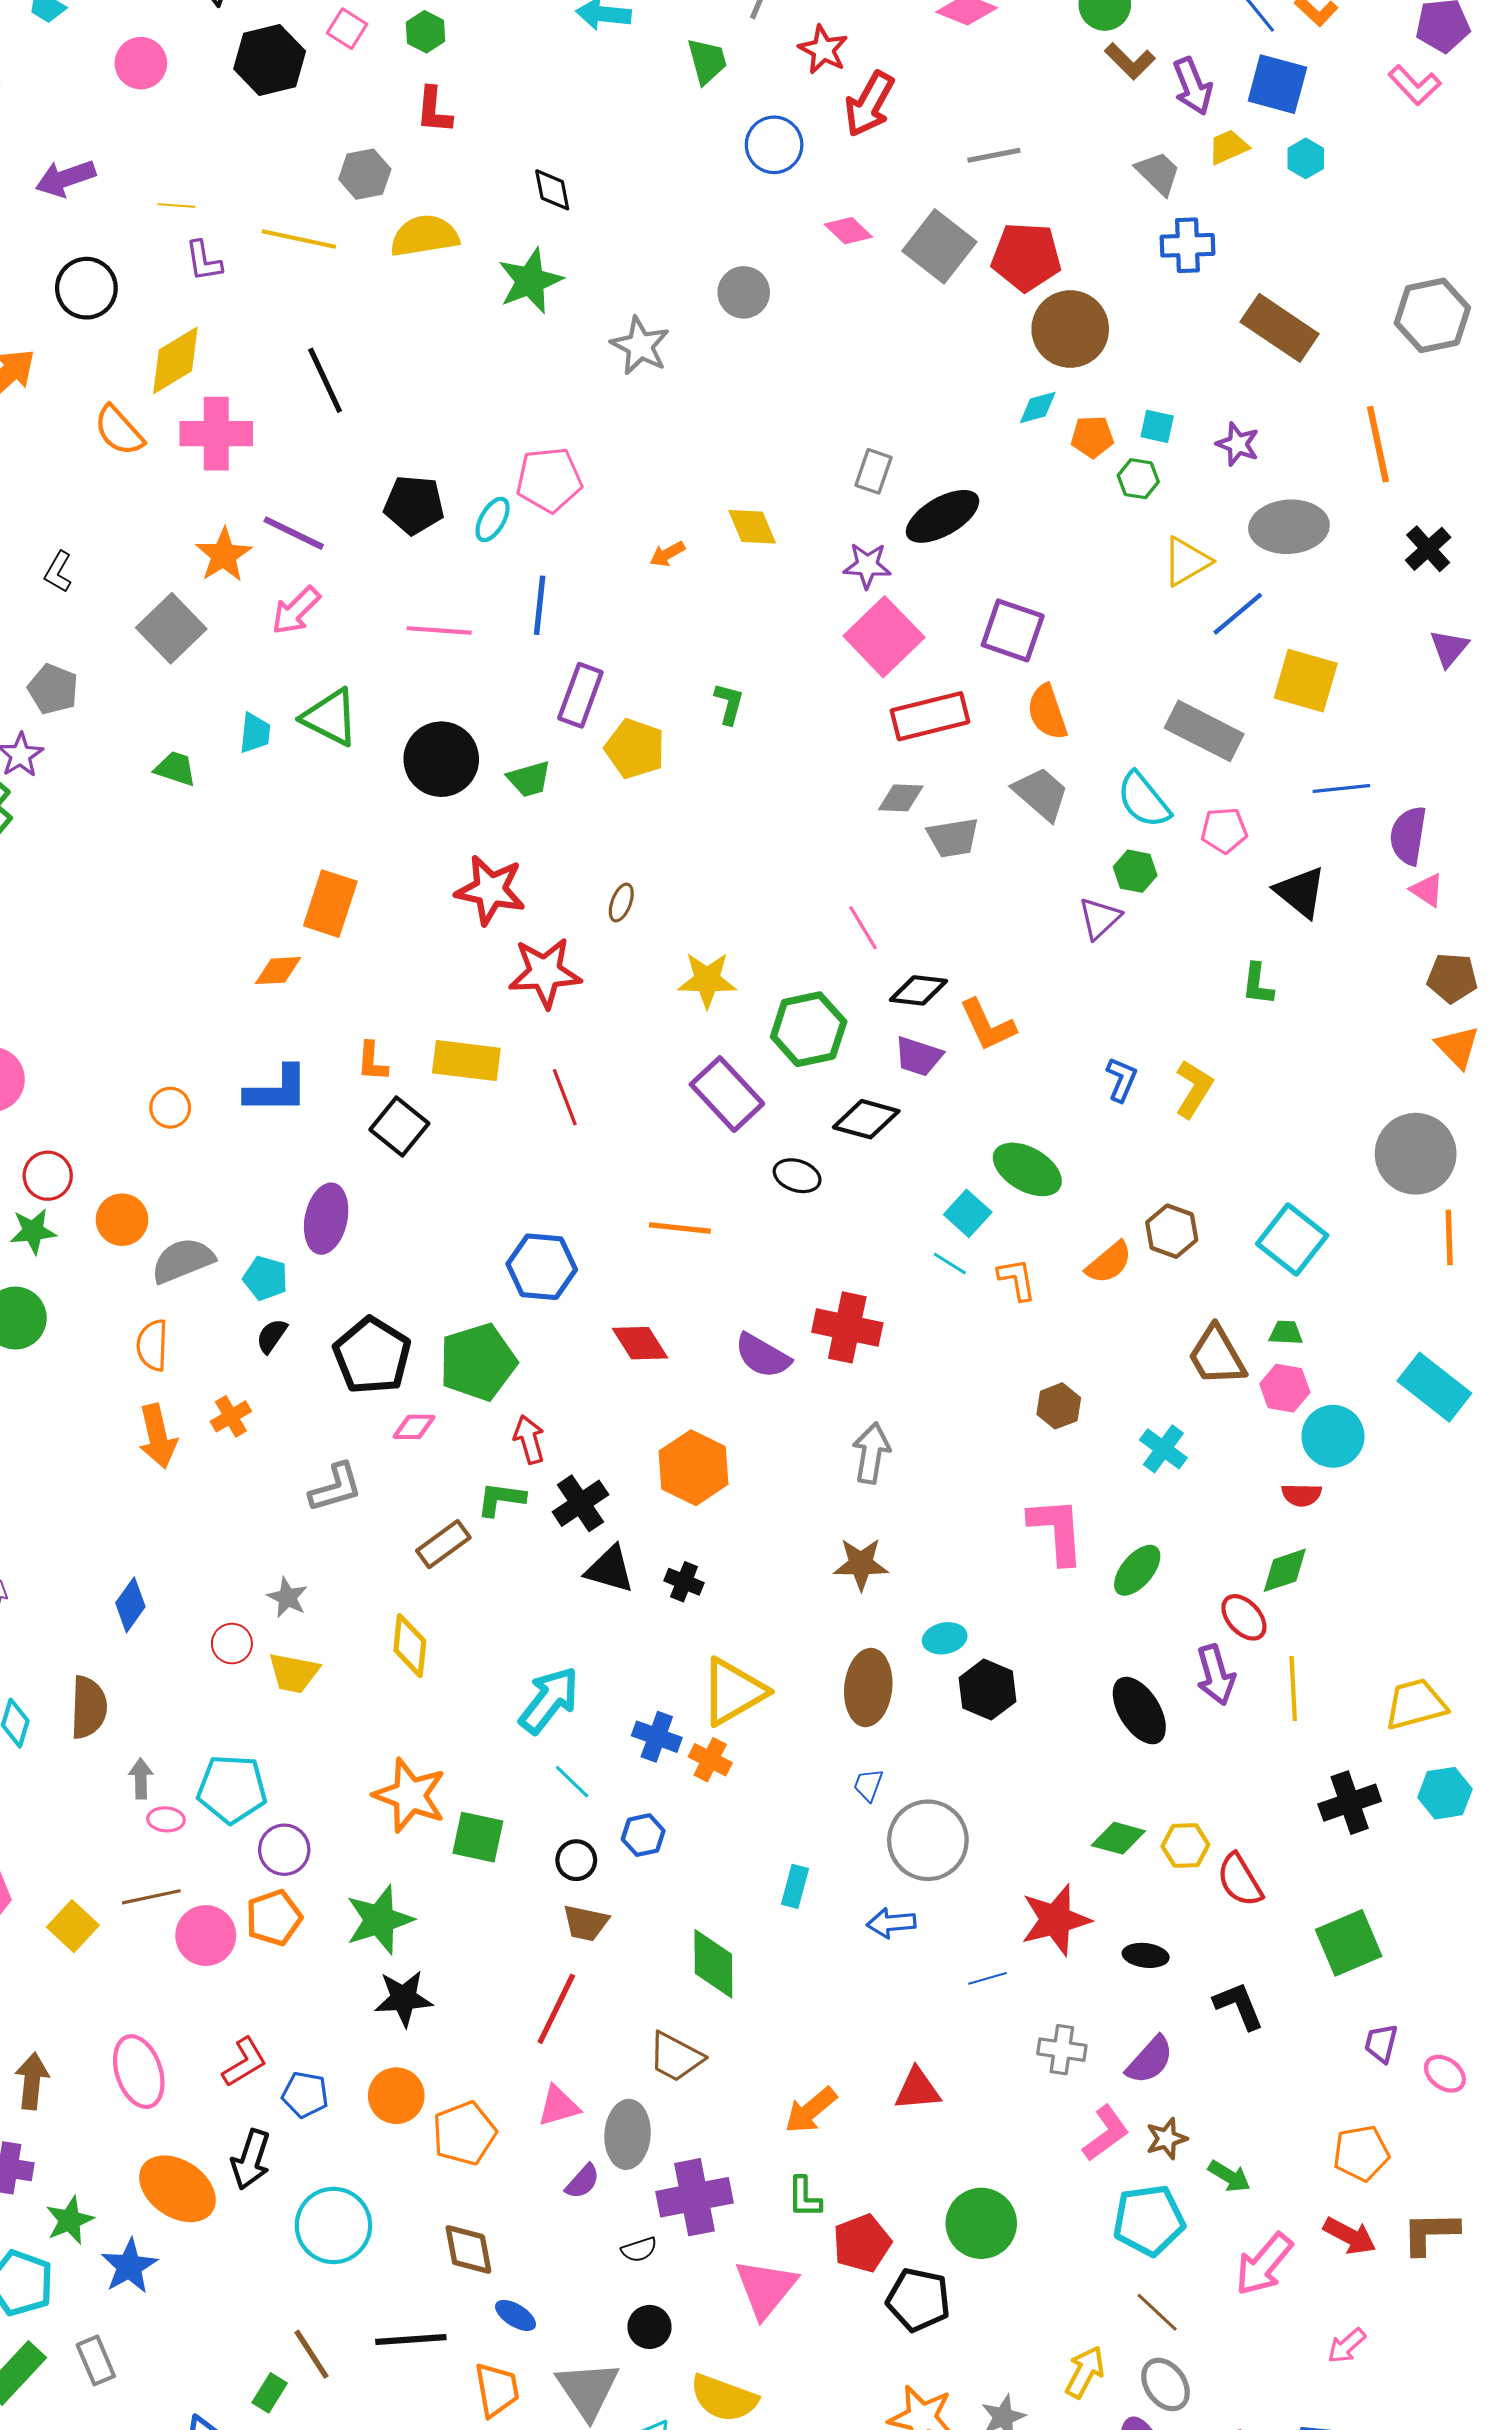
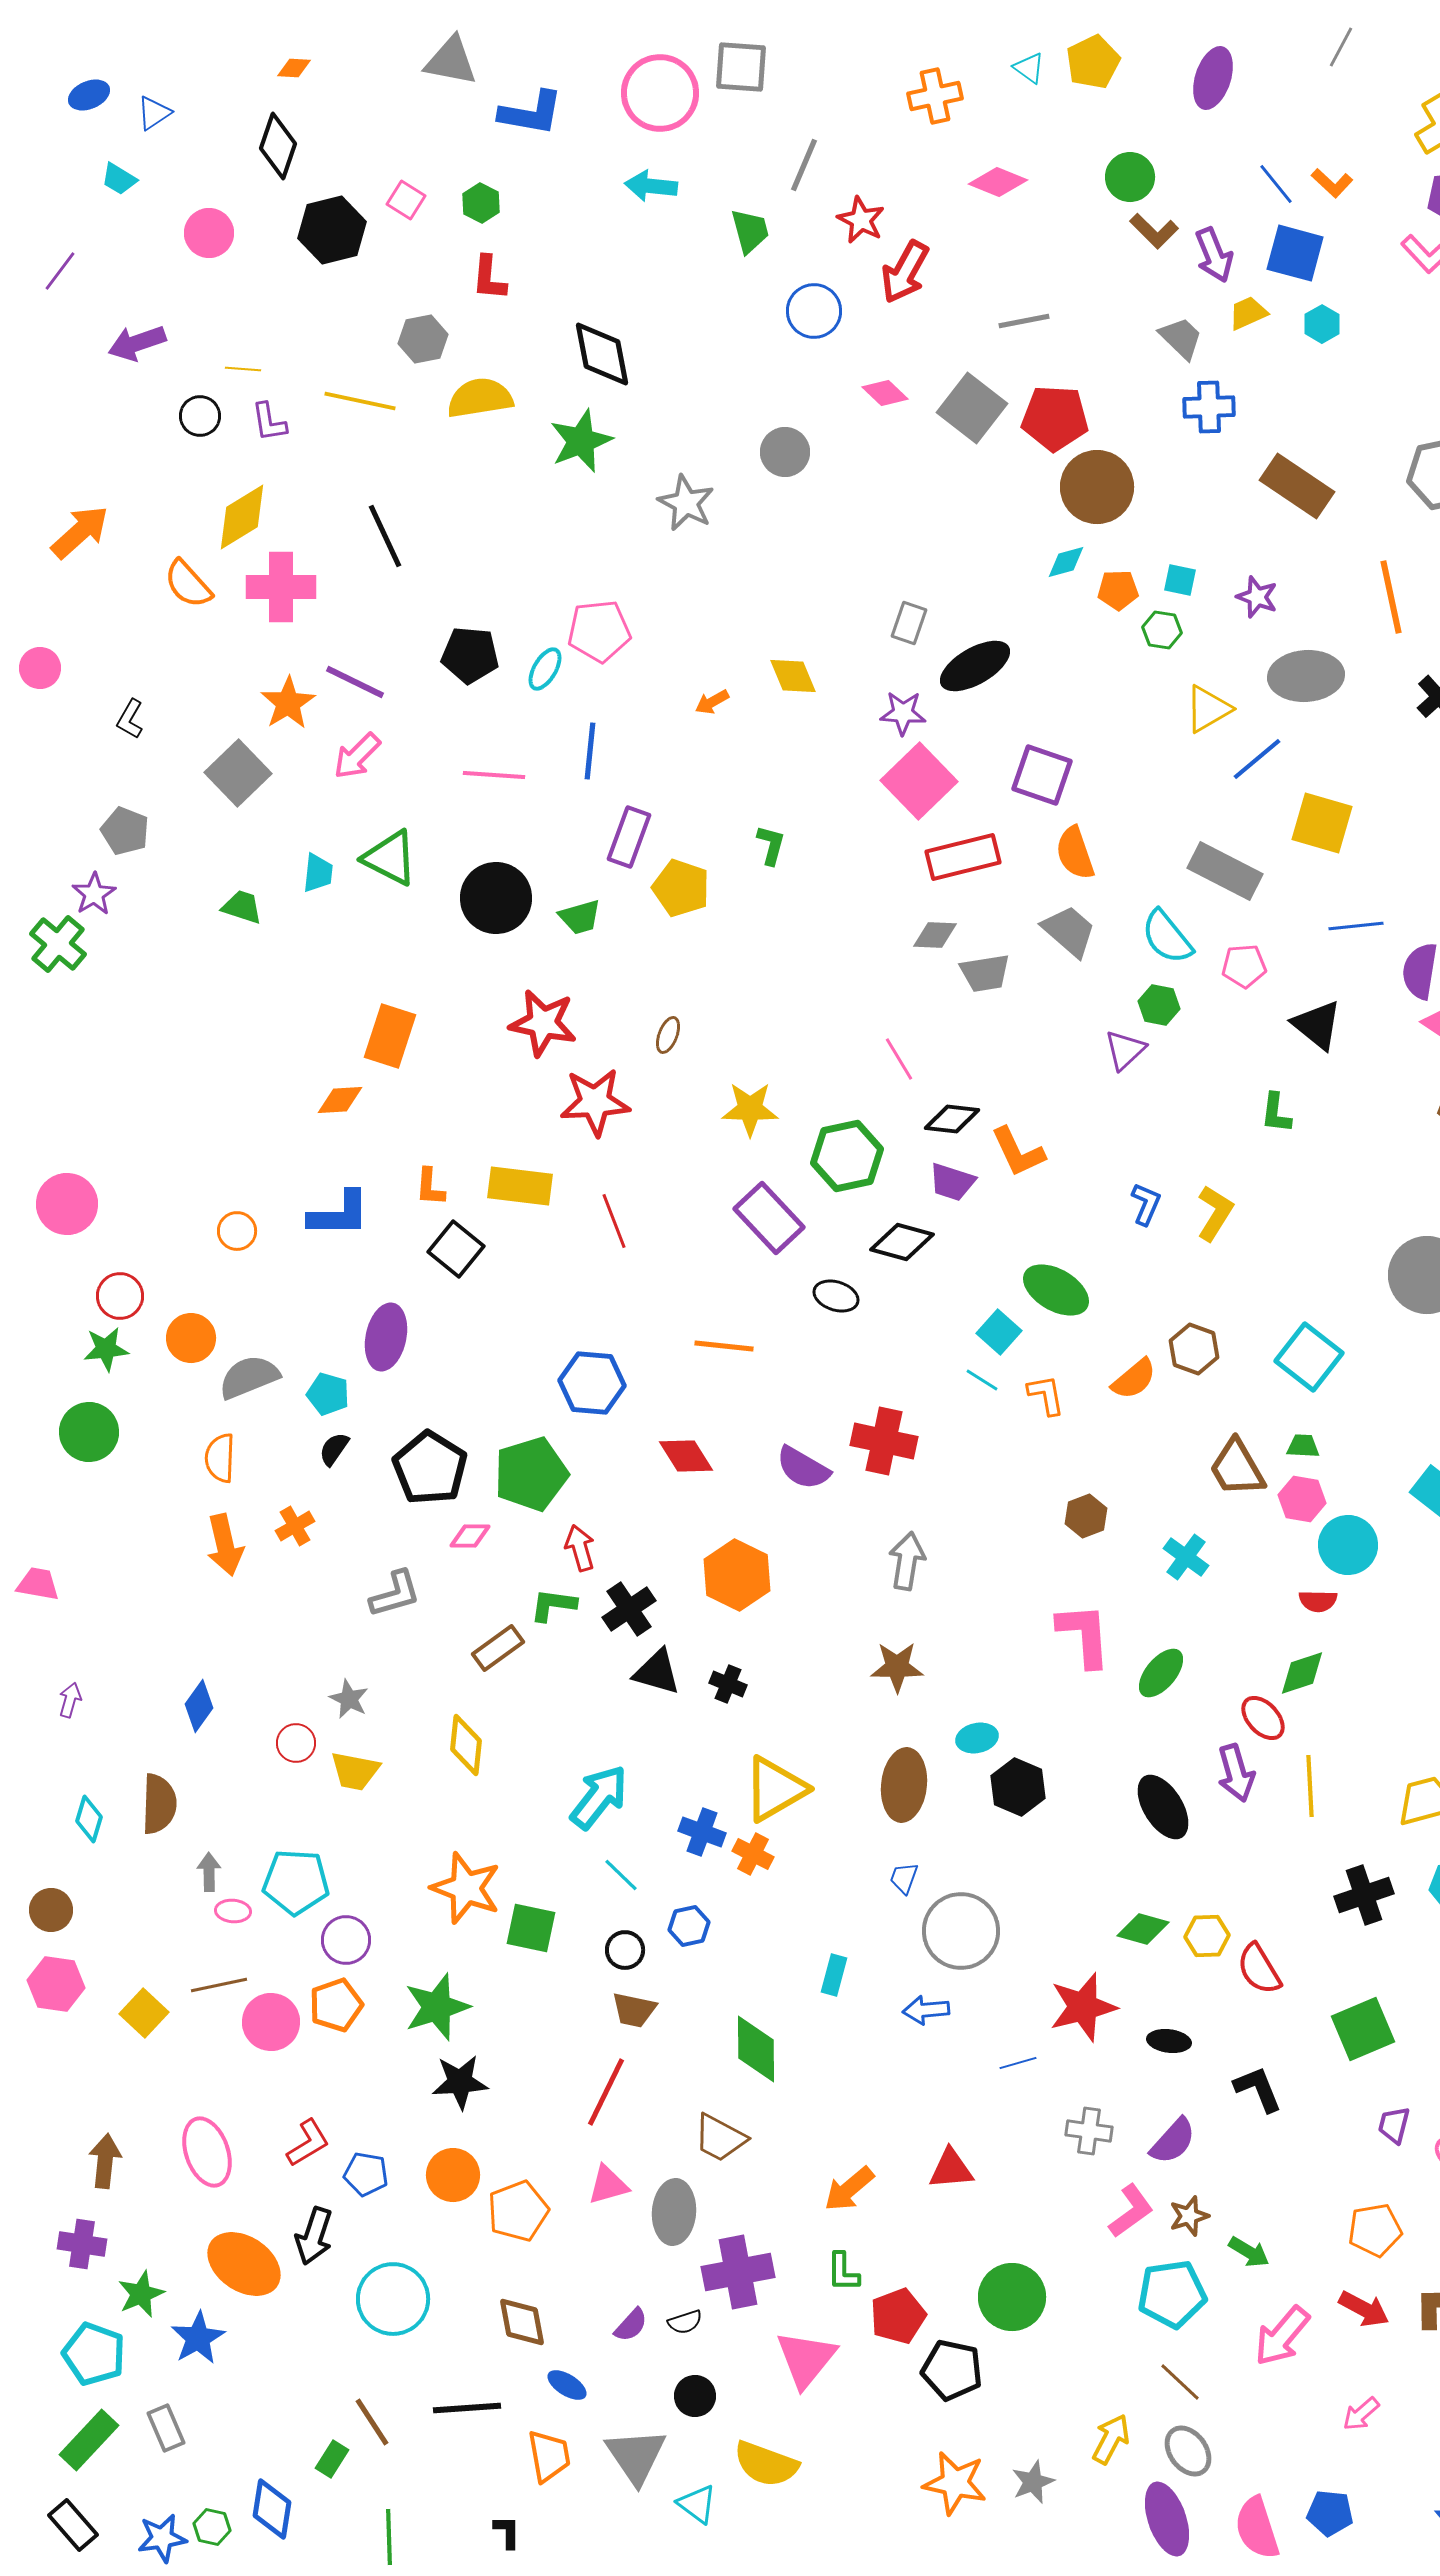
black diamond: (552, 190) -> (602, 354), size x1.6
black circle: (86, 288) -> (200, 416), moved, size x0.7
purple semicircle: (583, 2181) -> (631, 2325), moved

